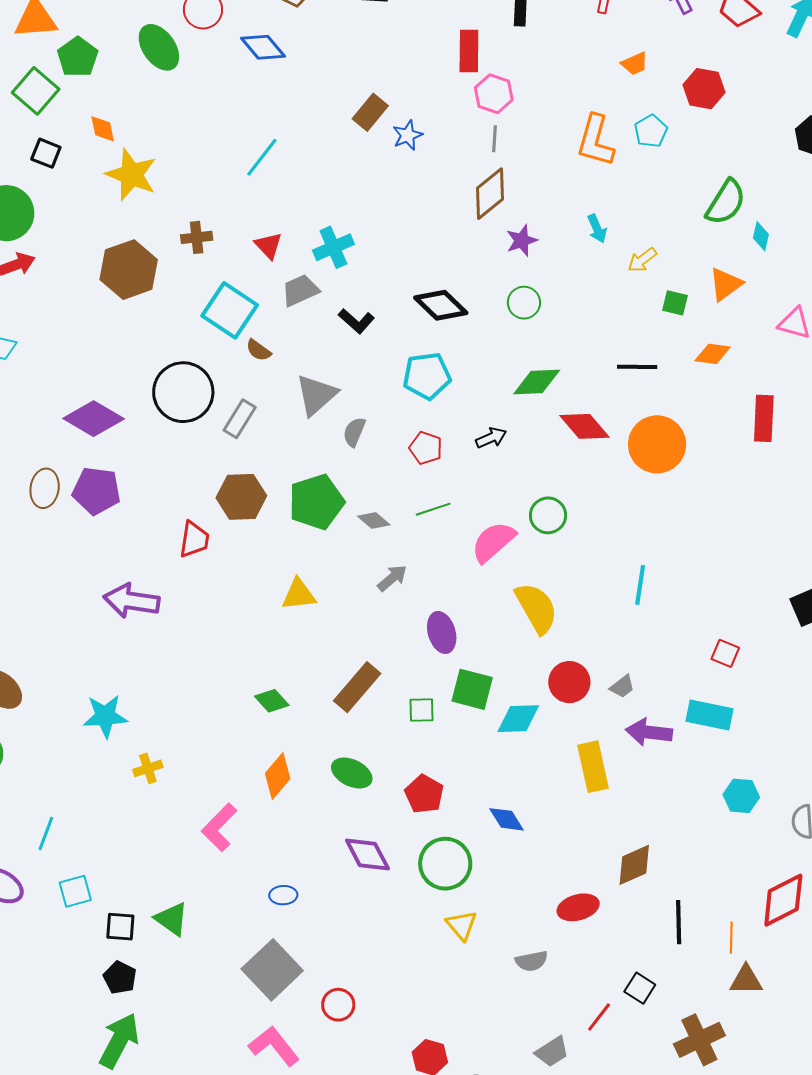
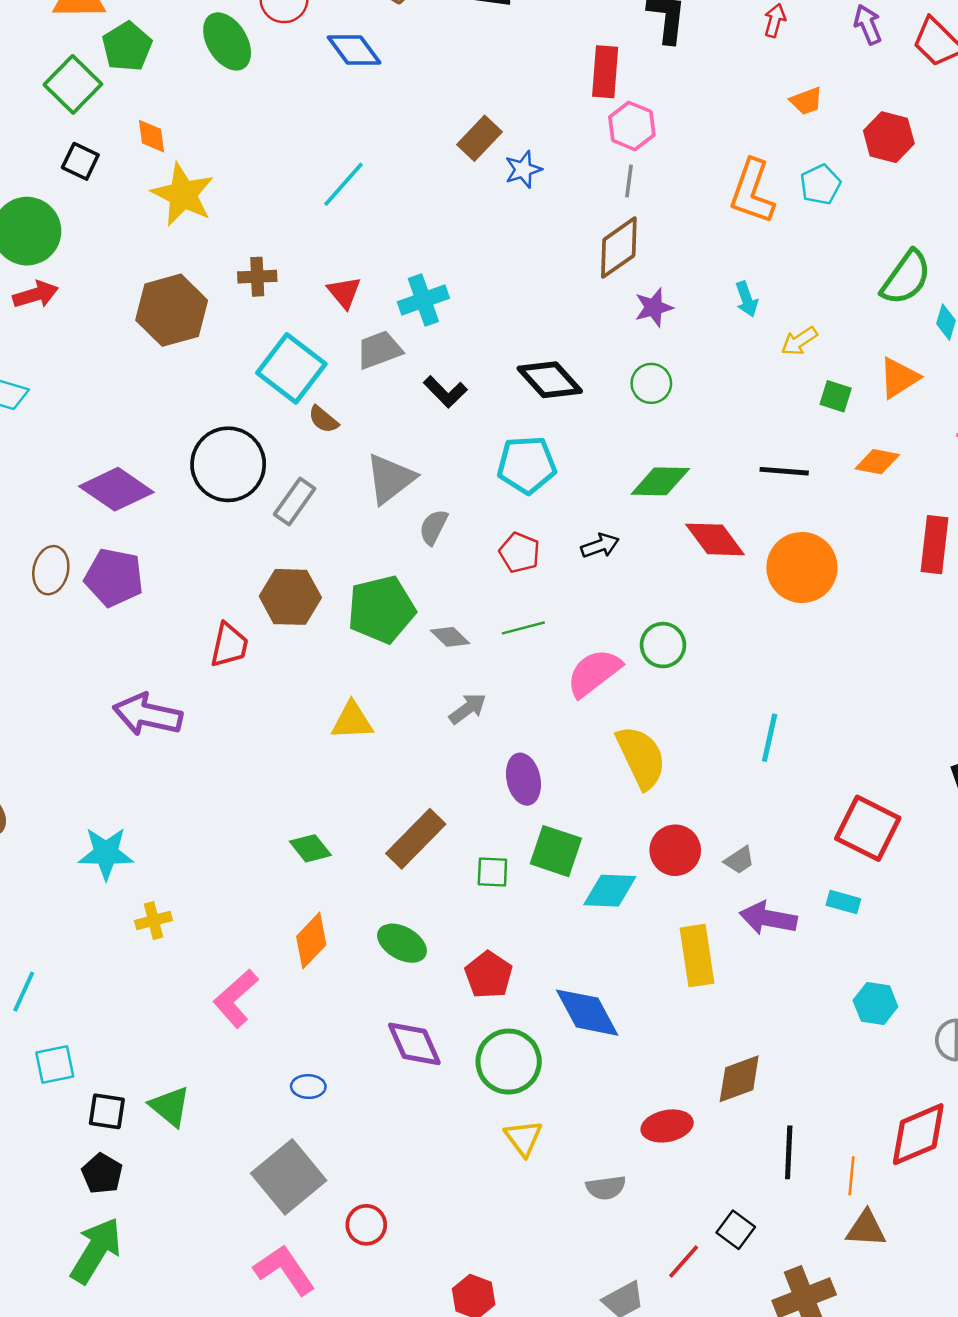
red square: (725, 653) -> (868, 828), size x1.8
cyan rectangle: (709, 715) -> (843, 902), size x0.6
blue diamond: (506, 819) -> (587, 1013), size x1.5

